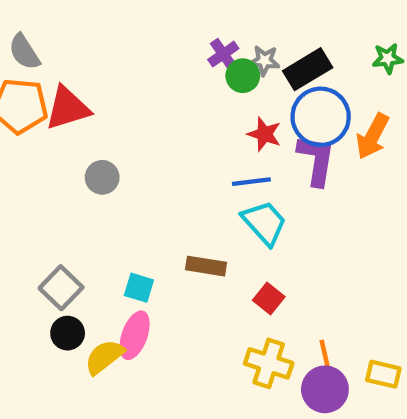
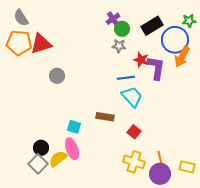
gray star: (264, 61) -> (119, 46), moved
blue circle: (321, 117) -> (175, 40), moved
red star: (264, 134) -> (141, 60), moved
gray square: (61, 288) -> (38, 164), moved
pink ellipse: (135, 335) -> (72, 149), turned -40

